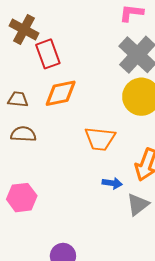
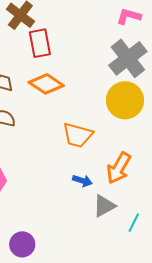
orange diamond: (61, 93) -> (46, 84), turned 36

